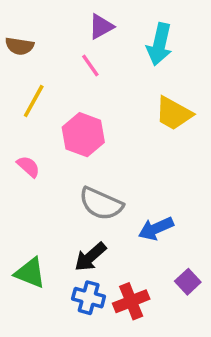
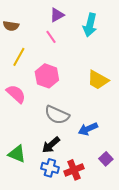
yellow trapezoid: (174, 113) -> (98, 80), moved
pink semicircle: (28, 167) -> (16, 94), size x1.5

